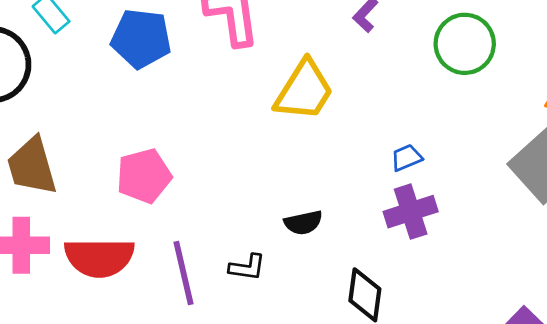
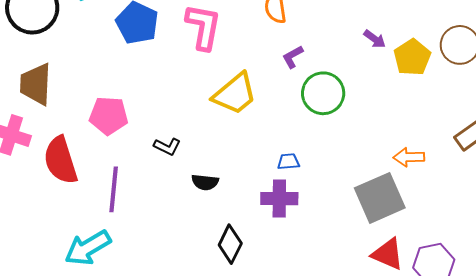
green circle: (465, 44) -> (323, 93), moved
red semicircle: (99, 257) -> (61, 160), turned 54
black L-shape: (247, 267) -> (167, 147), moved

